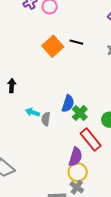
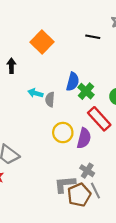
black line: (76, 42) -> (93, 37), moved
orange square: (53, 46) -> (42, 42), moved
yellow circle: (78, 172) -> (63, 133), moved

